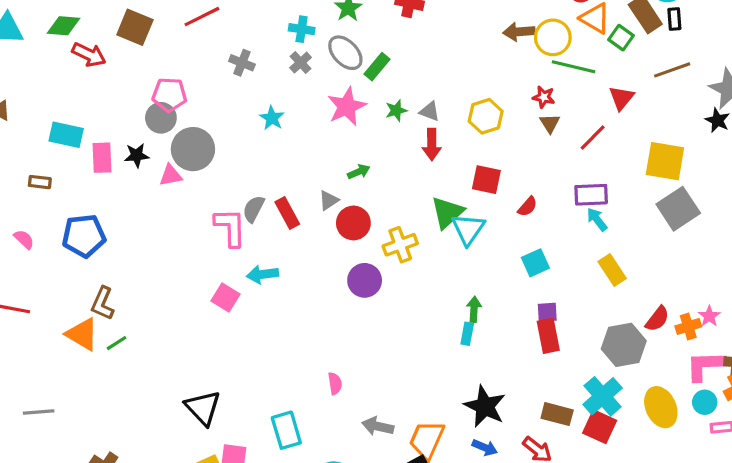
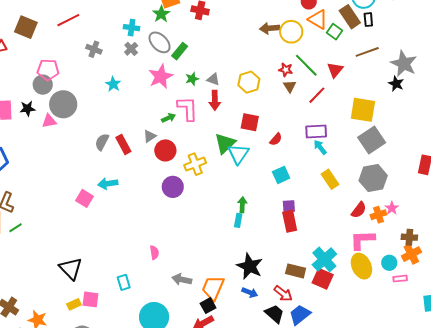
green line: (574, 67) -> (306, 65), moved, turned 32
pink L-shape: (230, 227) -> (188, 109), moved
gray hexagon: (624, 345) -> (373, 178), moved
pink L-shape: (705, 366) -> (362, 240), moved
cyan rectangle: (286, 430) -> (124, 282), size x0.7

